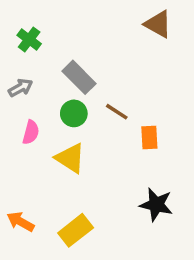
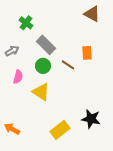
green cross: (29, 40) -> (26, 23), moved
orange rectangle: (149, 137) -> (87, 53), moved
yellow rectangle: (76, 230) -> (60, 130), moved

